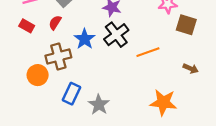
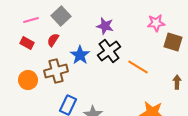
orange line: (148, 52) -> (138, 67), turned 50
brown arrow: (191, 69) -> (177, 82), turned -112
orange circle: (38, 75) -> (28, 80), moved

